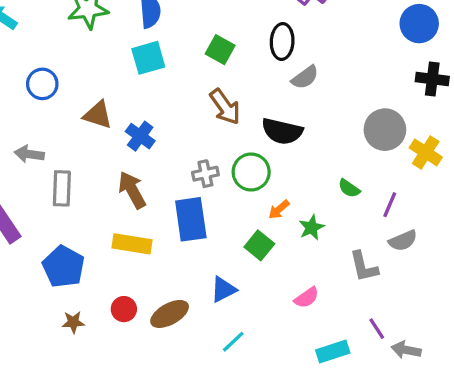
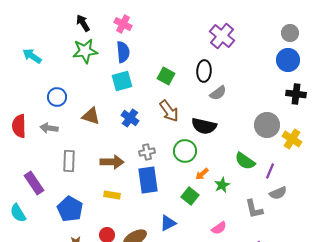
blue cross: (140, 136) -> (130, 118), moved
gray arrow: (29, 154) -> (49, 128), moved
gray cross: (205, 174) -> (147, 152), moved
green semicircle: (349, 188) -> (245, 161), size x1.5
brown arrow: (132, 190) -> (112, 162), turned 120
yellow rectangle: (132, 244) -> (112, 195), size x0.7

